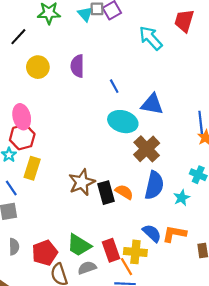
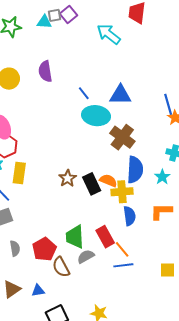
cyan triangle: (85, 14) -> (44, 22), turned -35
blue line: (114, 86) -> (84, 93), moved
brown star: (82, 182) -> (68, 178), size x0.7
blue semicircle: (152, 233) -> (129, 216), moved, turned 48
green trapezoid: (79, 245) -> (75, 237), turned 65
yellow cross: (135, 252) -> (122, 192), moved

